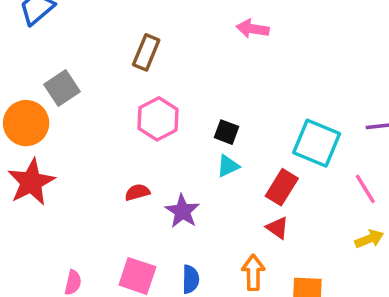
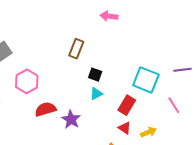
brown rectangle: (146, 52) -> (76, 49), moved
pink hexagon: (158, 119) -> (27, 81), moved
red semicircle: (137, 192) -> (45, 109), size x1.5
yellow arrow: (369, 239) -> (148, 132), moved

